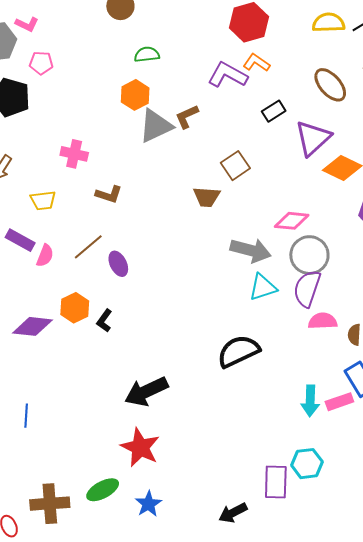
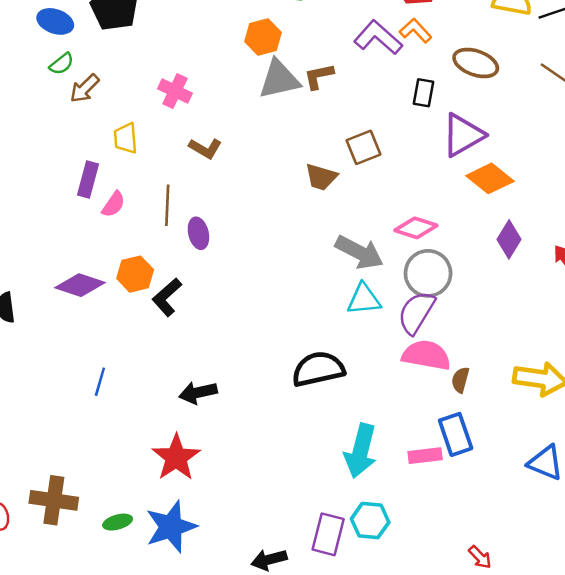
brown ellipse: (330, 85) -> (476, 63), moved, turned -42
black rectangle: (274, 111) -> (423, 93), turned -60
yellow trapezoid: (43, 201) -> (126, 138), turned 80
purple rectangle: (20, 240) -> (88, 179), turned 64
brown line: (88, 247) -> (167, 205), turned -60
black L-shape: (104, 321) -> (167, 297), size x1.4
pink semicircle: (323, 321) -> (426, 355), size x1.4
black arrow: (146, 391) -> (198, 392), size x0.7
cyan arrow: (310, 401) -> (361, 451), moved, size x1.4
blue line: (26, 416) -> (100, 382), moved
green ellipse: (103, 490) -> (118, 522), moved, size x0.7
blue star: (148, 504) -> (171, 527), size x1.6

